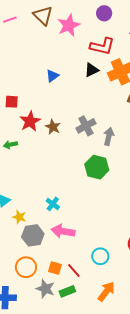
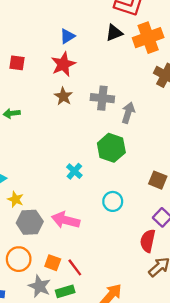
red star: (30, 121) -> (63, 64), moved
gray cross: (86, 126) -> (102, 98), turned 30
cyan cross: (53, 204) -> (74, 171), moved
cyan circle: (100, 256) -> (113, 201), moved

